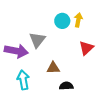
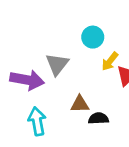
yellow arrow: (78, 20) -> (110, 61), moved, turned -152
black semicircle: (66, 86) -> (98, 118), moved

